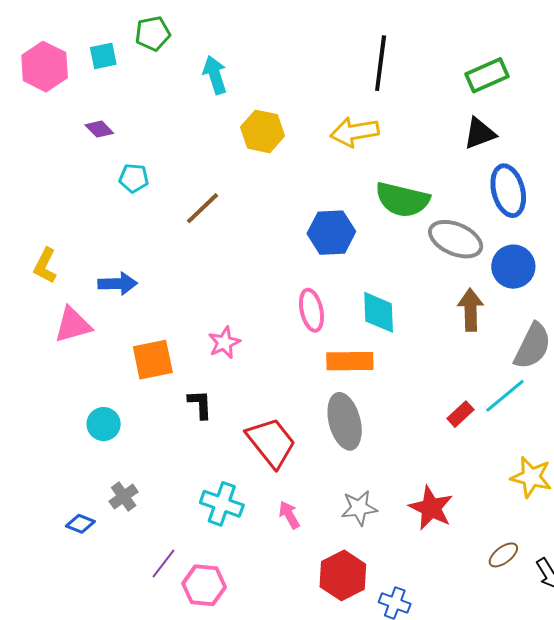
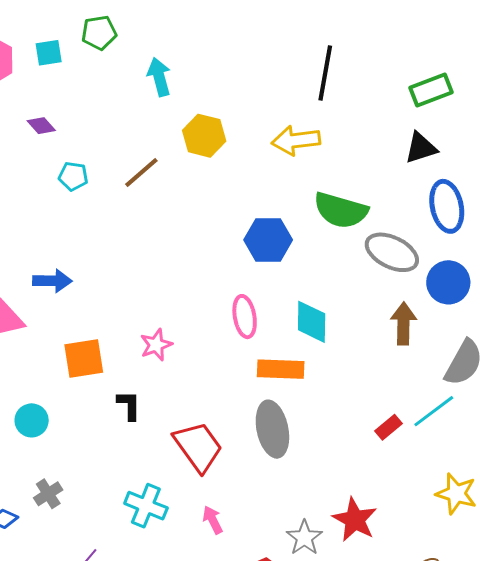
brown line: (203, 208) -> (141, 172), moved
gray star: (359, 508) -> (304, 538), moved, turned -30

